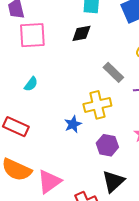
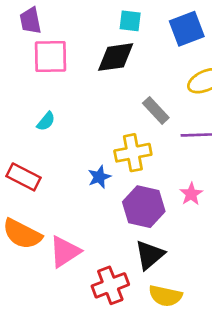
black diamond: (81, 33) -> (116, 57), size x1.4
purple hexagon: (107, 145) -> (144, 207), size x1.4

